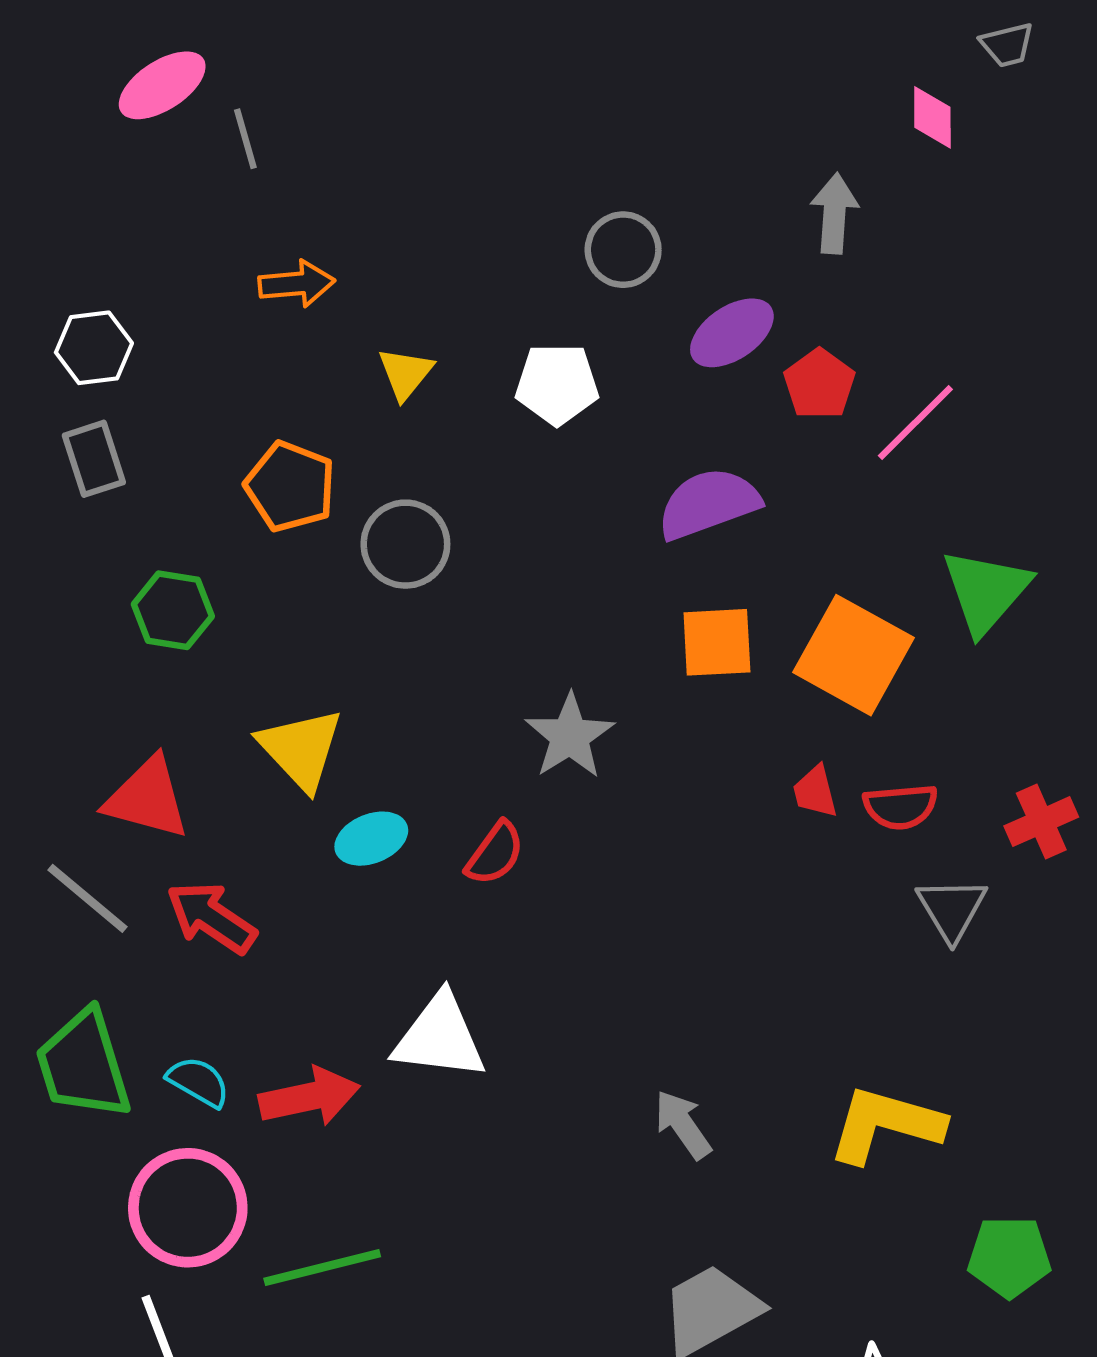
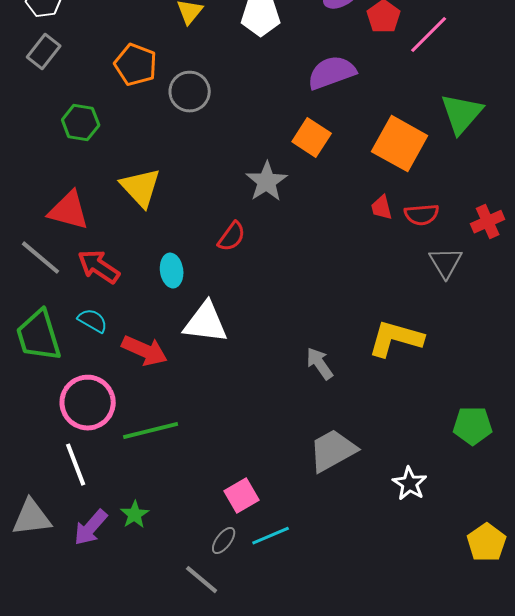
gray rectangle: (94, 459) -> (44, 52), turned 56
orange square: (717, 642) -> (312, 138), moved, turned 36
cyan ellipse: (371, 839) -> (172, 271), moved, turned -76
cyan semicircle: (198, 1082) -> (93, 321), moved
red arrow: (309, 1097) -> (145, 351), turned 36
yellow L-shape: (886, 1125) -> (396, 339), moved

